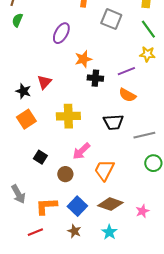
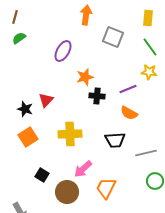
green semicircle: (17, 20) -> (19, 38), turned 32
brown circle: (65, 174) -> (67, 192), size x1.5

